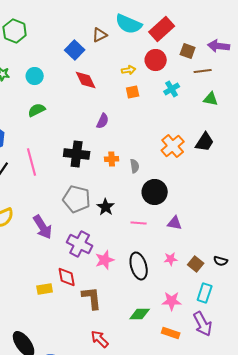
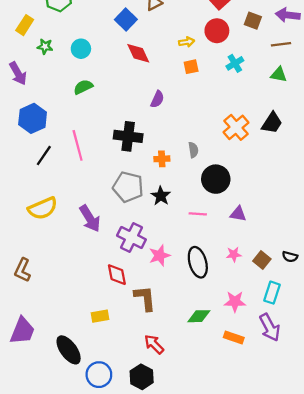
brown line: (203, 71) -> (281, 44), moved
orange cross: (112, 159) -> (162, 159), moved
yellow rectangle: (45, 289) -> (100, 316), moved

